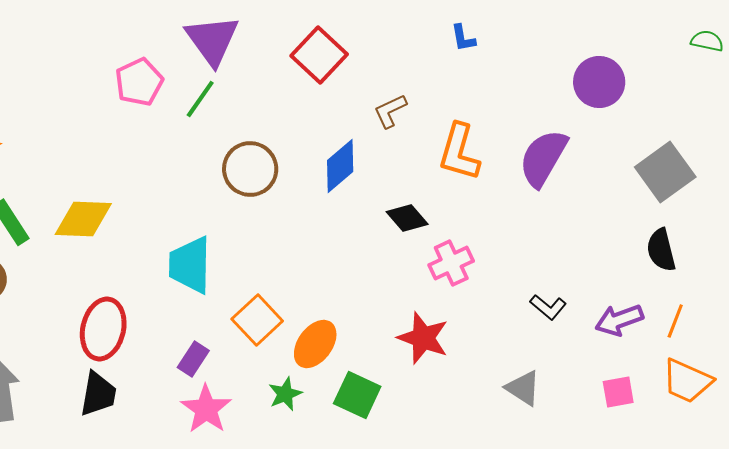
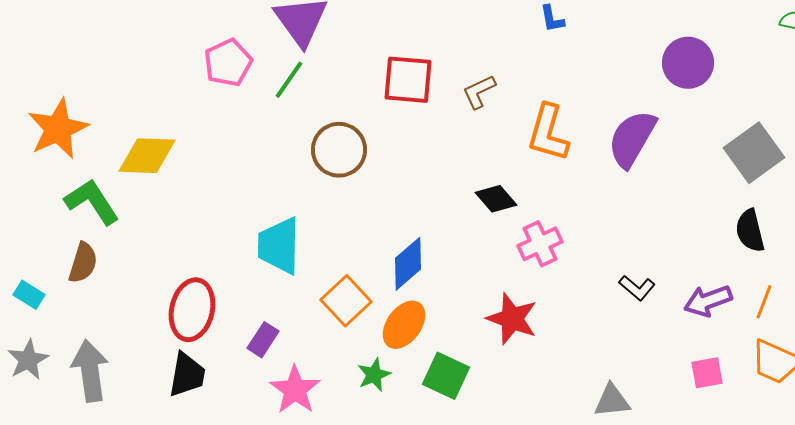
red square: (319, 55) -> (408, 80), moved, turned -38
blue diamond: (340, 166) -> (408, 264), moved
yellow diamond: (83, 219) -> (147, 156), moved
purple rectangle: (193, 359) -> (263, 340), moved
gray triangle: (523, 388) -> (612, 401), moved, turned -39

